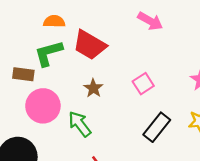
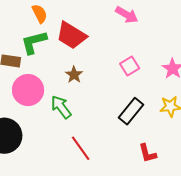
orange semicircle: (54, 21) -> (40, 14), turned 60
pink square: (143, 84) -> (130, 66), moved

